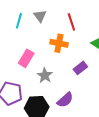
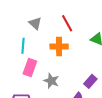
cyan line: (19, 21) -> (23, 46), moved
purple rectangle: (80, 68) -> (90, 81), moved

